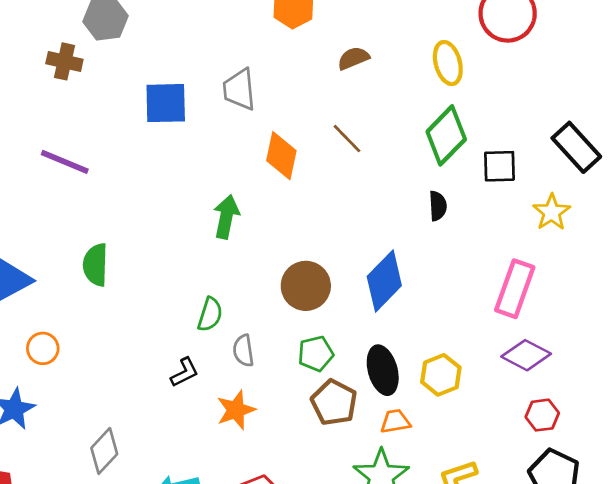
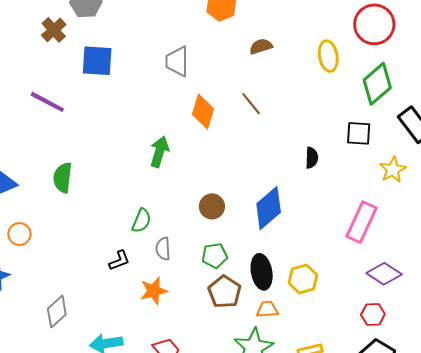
brown cross: (64, 61) -> (54, 30), turned 30
blue square: (166, 103) -> (97, 61), moved
green diamond: (446, 135) -> (377, 84), moved
brown circle: (306, 286) -> (212, 206), size x0.7
purple diamond: (526, 355) -> (384, 274), moved

